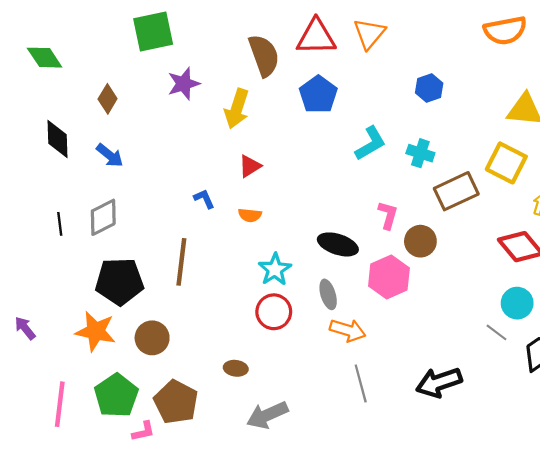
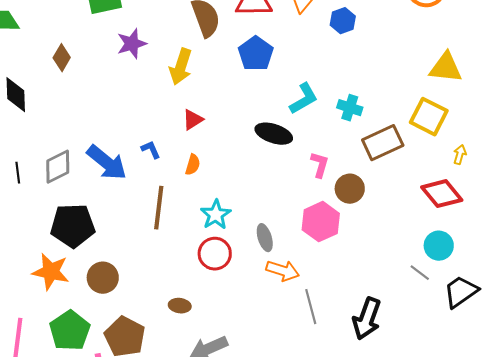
blue hexagon: (429, 88) -> (343, 21), moved
blue arrow: (110, 155) -> (107, 163), moved, size x1.6
orange semicircle: (250, 215) -> (193, 165), turned -80
black ellipse: (338, 244) -> (274, 134), moved
brown line: (181, 262) -> (159, 208), moved
black arrow: (439, 382) -> (367, 319), turned -51
gray line: (361, 383) -> (311, 307), moved

